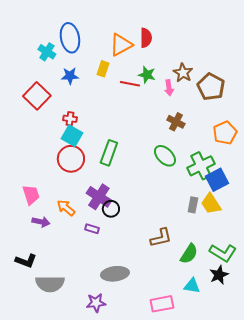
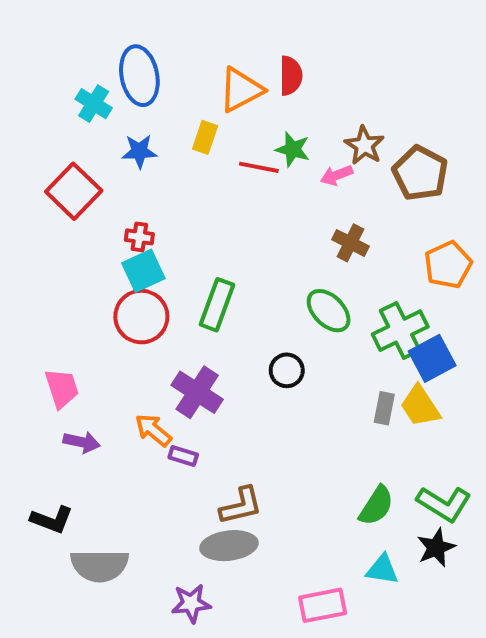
pink arrow: (169, 88) -> (337, 175), turned 77
cyan square: (72, 136) -> (143, 271), turned 35
orange arrow: (66, 208) -> (153, 430), moved
black circle: (111, 209) -> (287, 370), moved
brown L-shape: (161, 238) -> (241, 506), moved

